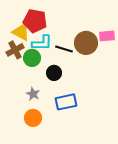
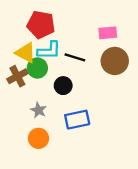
yellow triangle: (21, 32) -> (26, 53), moved
pink rectangle: (107, 36) -> (108, 33), moved
brown circle: (86, 43) -> (115, 61), moved
brown cross: (15, 50) -> (17, 76), moved

